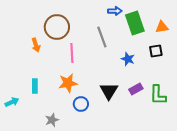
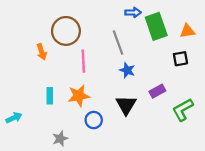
blue star: (128, 59) -> (127, 70), moved
cyan rectangle: (35, 86) -> (50, 96), moved
purple rectangle: (136, 89) -> (157, 91), moved
green L-shape: (158, 95) -> (183, 110), turned 60

